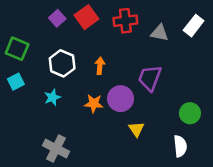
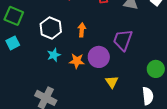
cyan star: (52, 97) -> (54, 55), moved

